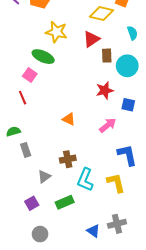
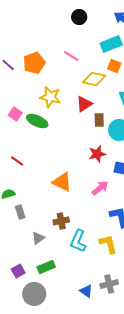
pink square: (30, 75) -> (15, 114), moved
red line: (23, 98) -> (17, 161), turned -32
orange triangle: (69, 119) -> (62, 182), size x1.5
green rectangle: (65, 202) -> (46, 267), moved
purple square: (32, 203) -> (18, 271), moved
gray circle: (40, 234) -> (34, 294), size x1.5

